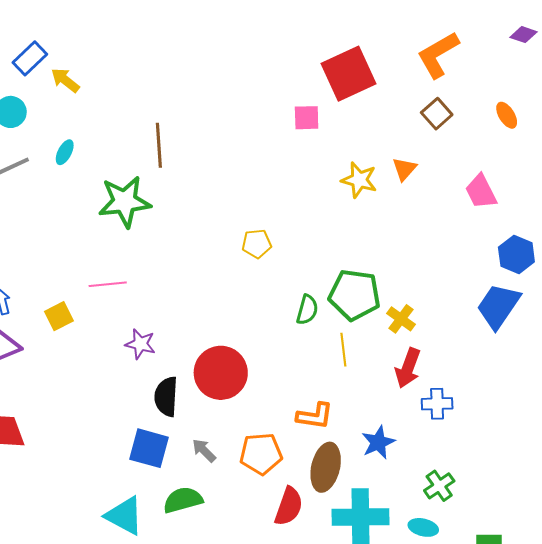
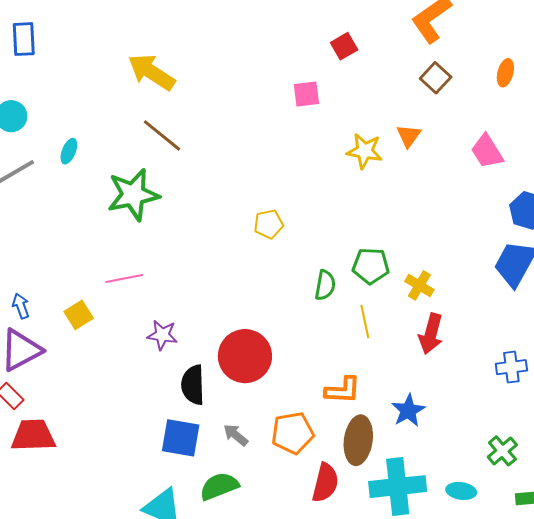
blue rectangle: (30, 58) -> (24, 39), moved, turned -44
red square: (349, 74) -> (344, 46), size x0.5
yellow arrow: (65, 80) -> (151, 72), moved, size x1.6
orange ellipse: (507, 115) -> (505, 73), turned 52
brown line: (159, 145) -> (162, 135), turned -42
green pentagon: (355, 295) -> (371, 266), size x0.7
blue cross: (437, 404) -> (511, 367), moved
green cross: (439, 486) -> (502, 451), moved

